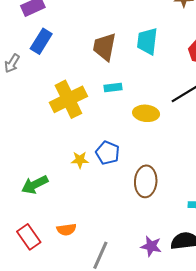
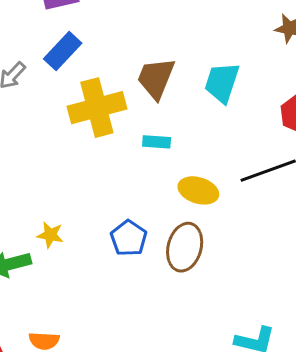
yellow cross: (68, 99) -> (97, 108), moved
yellow star: (80, 160) -> (50, 235), moved
brown ellipse: (146, 181) -> (185, 247), moved

